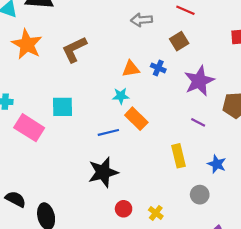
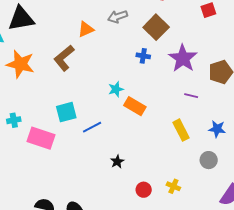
brown square: (179, 41) -> (156, 27), size x1.4
orange triangle: (131, 69) -> (86, 29), moved
blue line: (108, 132) -> (92, 127), moved
black star: (103, 172) -> (117, 162), size x0.5

